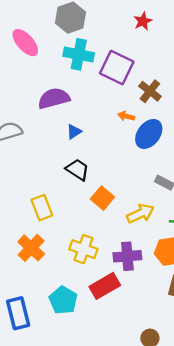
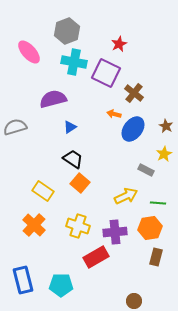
red star: (143, 21) -> (119, 44), moved
orange square: (102, 198) -> (80, 183), moved
yellow rectangle: (42, 208) -> (43, 191), turned -35
cyan pentagon: (63, 300) -> (61, 285), moved, turned -30

